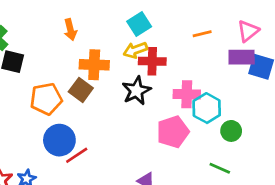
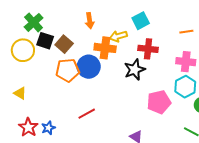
yellow arrow: (135, 50) -> (118, 36), moved
brown square: (81, 90) -> (64, 44), moved
pink cross: (187, 94) -> (186, 62), moved
blue circle: (59, 140) -> (89, 67), moved

